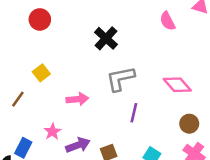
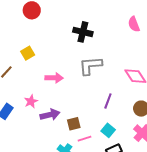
black cross: (106, 38) -> (83, 32), turned -36
purple line: (134, 113) -> (108, 101), moved

